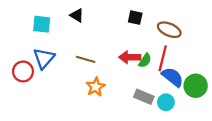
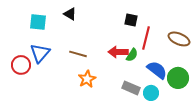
black square: (135, 18) -> (131, 20), moved
brown ellipse: (169, 30) -> (179, 39), moved
red line: (163, 58) -> (146, 38), moved

